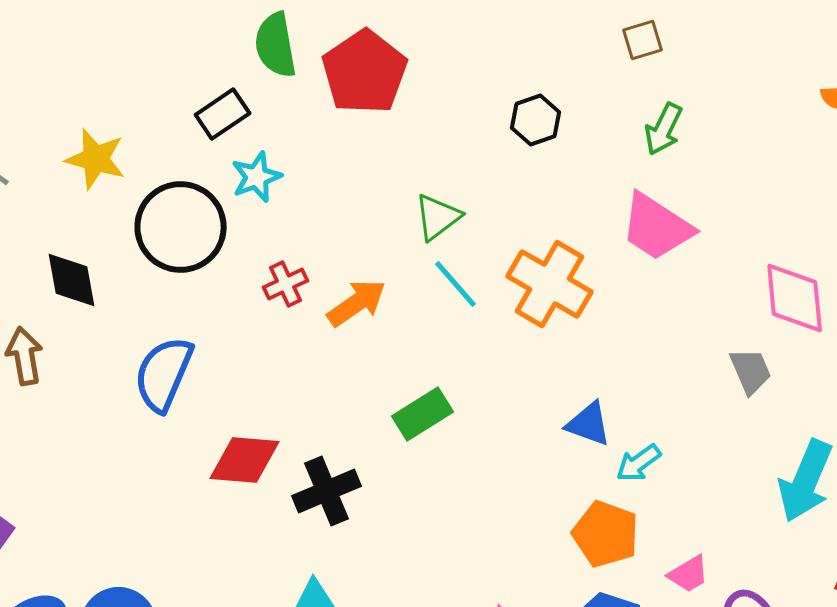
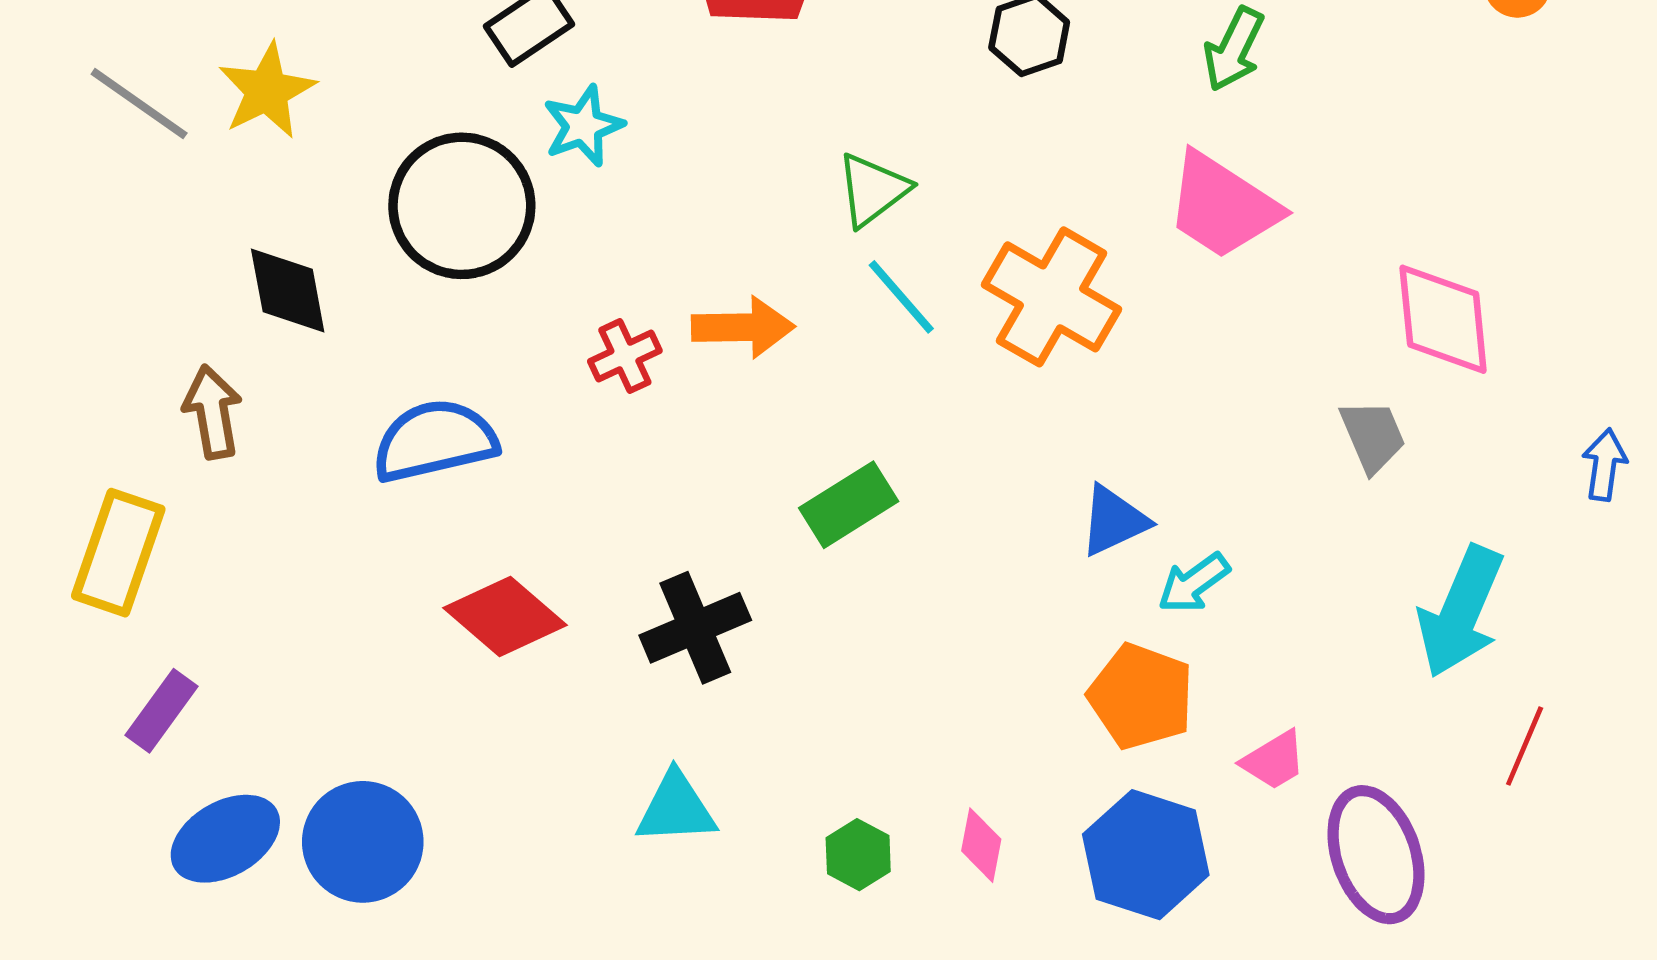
yellow star: (96, 159) -> (267, 91), moved, turned 30
red cross: (286, 284) -> (625, 356), moved
orange arrow: (357, 303) -> (743, 327), turned 34
blue semicircle: (164, 374) -> (435, 441), turned 54
blue triangle: (589, 424) -> (1114, 521), turned -45
red diamond: (245, 460) -> (505, 617), moved, turned 36

